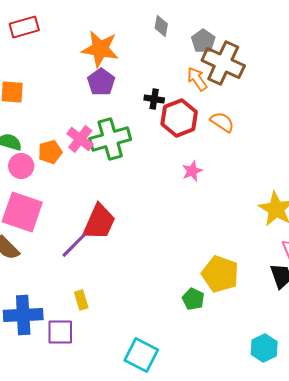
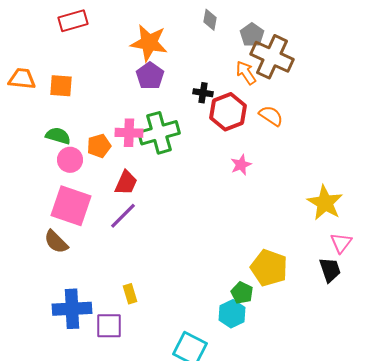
pink cross: (80, 139) -> (129, 133), turned -36
red trapezoid: (99, 222) -> (126, 183), moved, size x0.7
purple line: (74, 245) -> (123, 216), moved
cyan hexagon: (264, 348) -> (232, 314), moved

